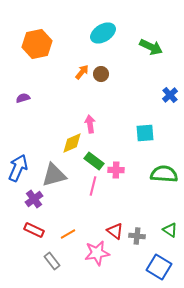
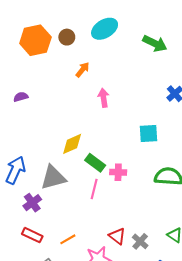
brown circle: (101, 74) -> (67, 37), moved
pink arrow: (90, 124) -> (103, 98), moved
gray cross: (137, 236) -> (140, 241), turned 35

